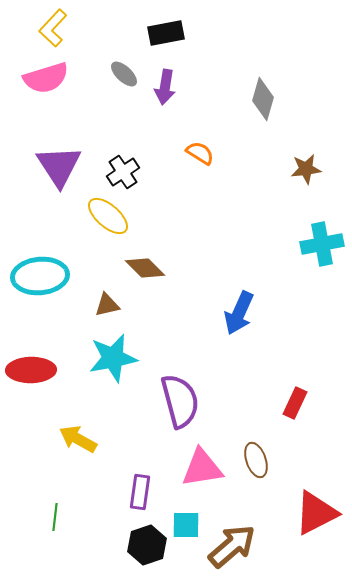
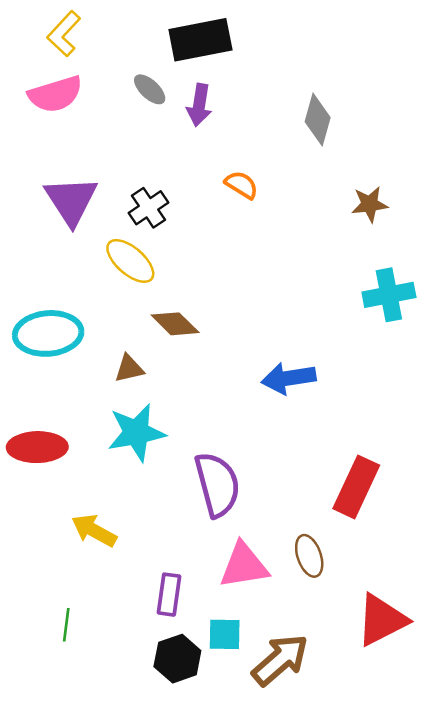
black rectangle: (166, 33) -> (200, 40), size x1.4
blue arrow: (239, 313) -> (289, 378), turned 57
red rectangle: (295, 403) -> (356, 487), size x1.6

